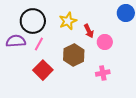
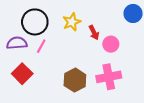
brown hexagon: (74, 55) -> (75, 80), moved
red square: (43, 70) -> (22, 74), moved
pink cross: (103, 73) -> (109, 77), size x1.6

